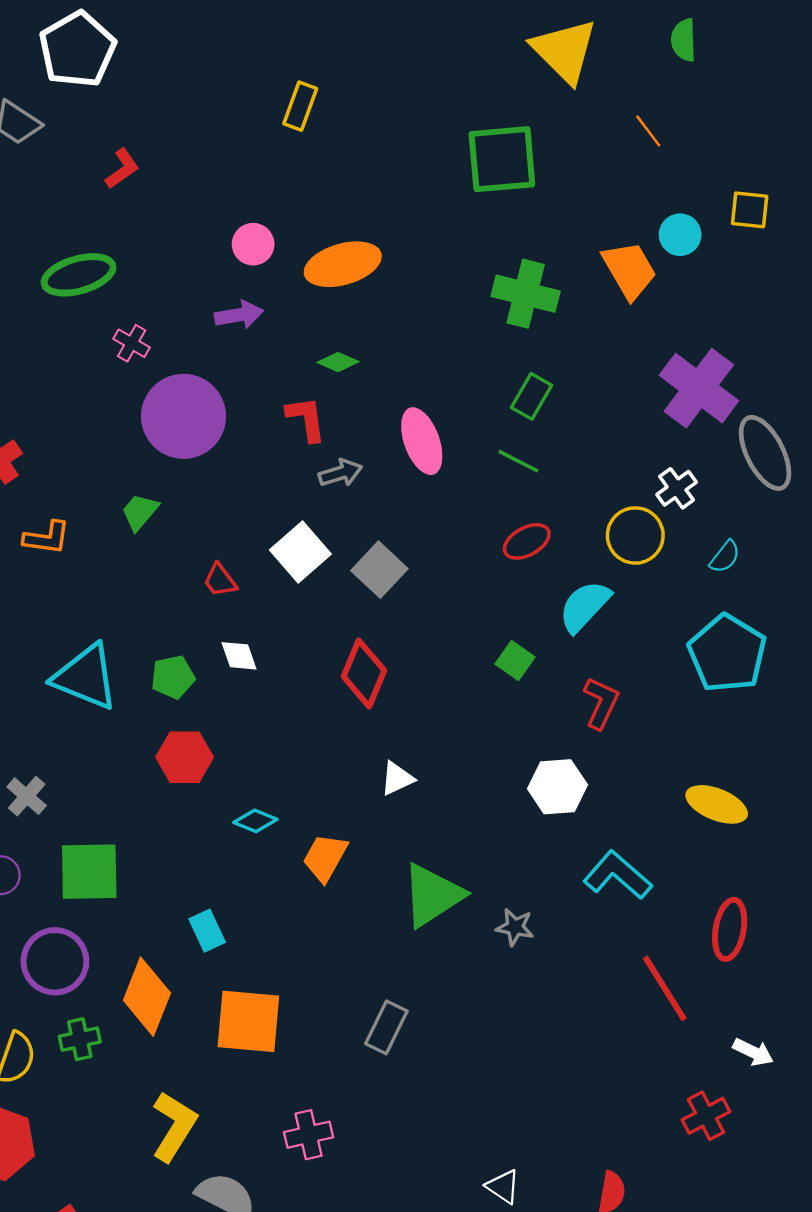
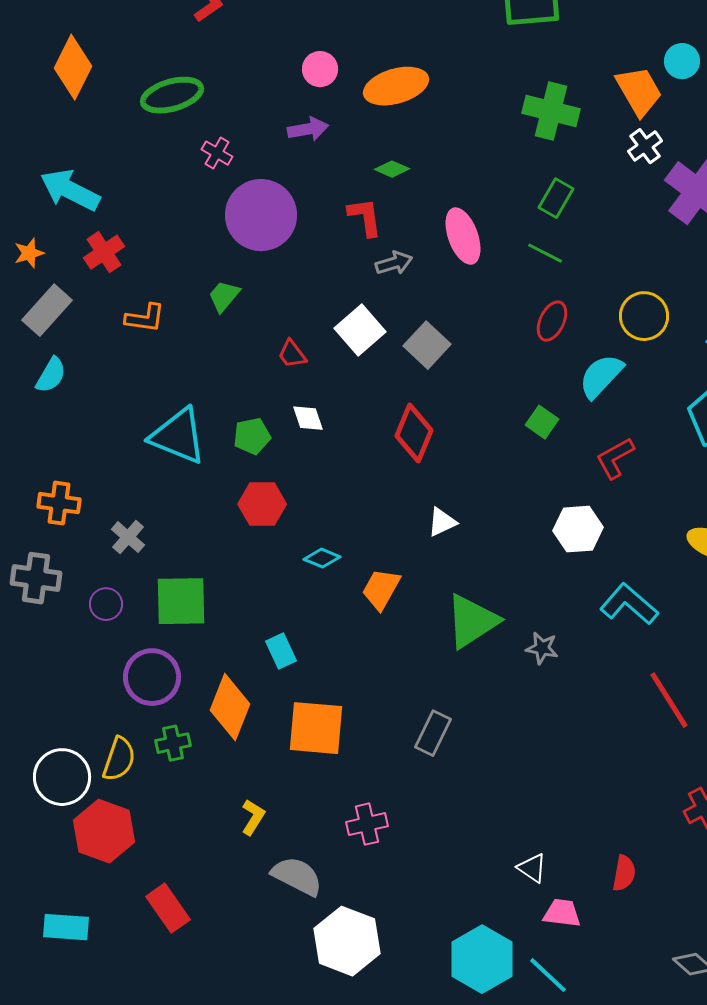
white cross: (677, 488) -> (645, 146), moved
red ellipse: (527, 541) -> (552, 321), turned -36
red L-shape: (601, 703) -> (615, 458), turned -144
yellow L-shape: (174, 1126) -> (253, 817), size x0.6

